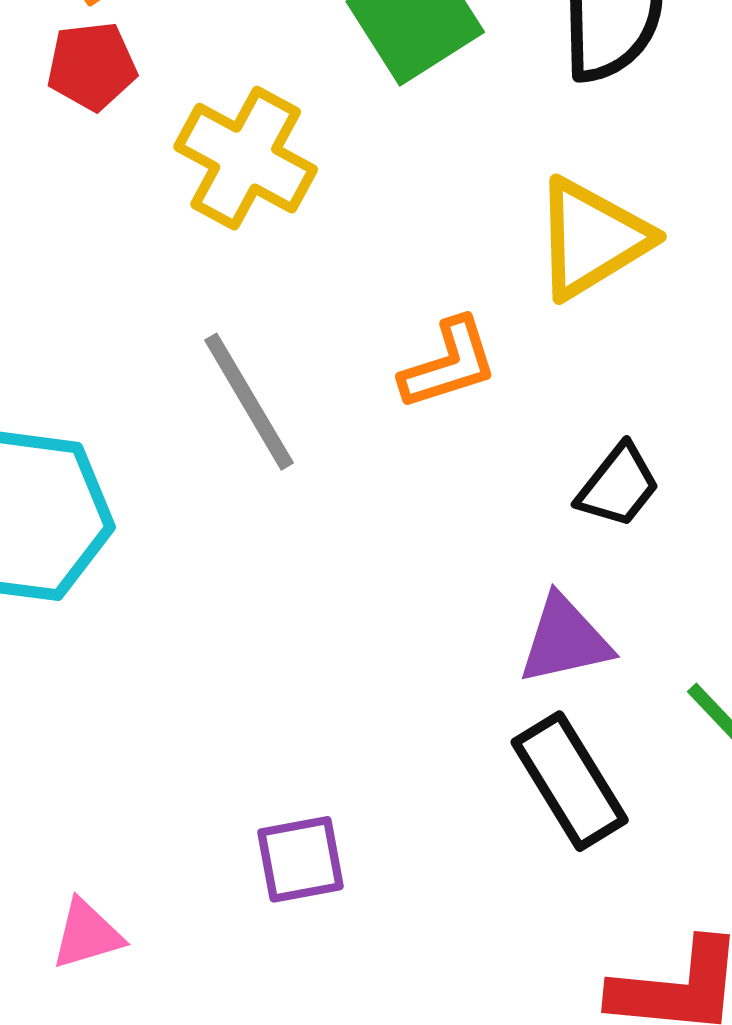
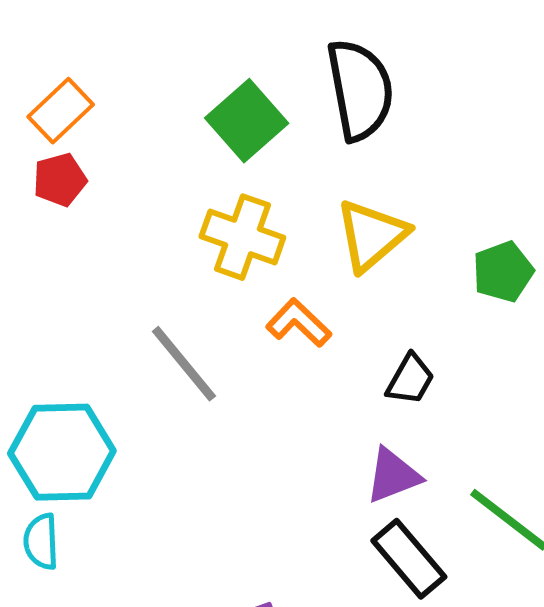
yellow cross: (246, 158) -> (242, 237), moved
orange L-shape: (449, 364) -> (299, 323), turned -110

